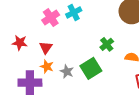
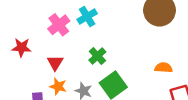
red star: (20, 43) -> (21, 47), moved
green cross: (107, 44) -> (97, 56), moved

